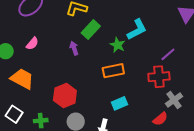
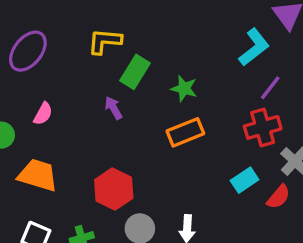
cyan L-shape: (137, 30) -> (254, 47), moved
cyan rectangle: (119, 103) -> (245, 180), moved

